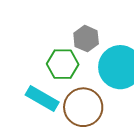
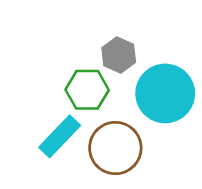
cyan rectangle: (42, 98) -> (60, 136), turned -76

